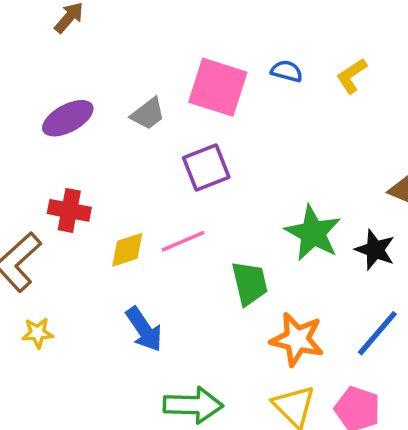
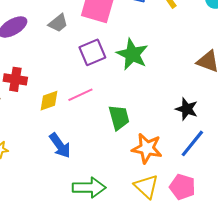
green star: (313, 233) -> (132, 54), moved
black star: (375, 250) -> (187, 109), moved

